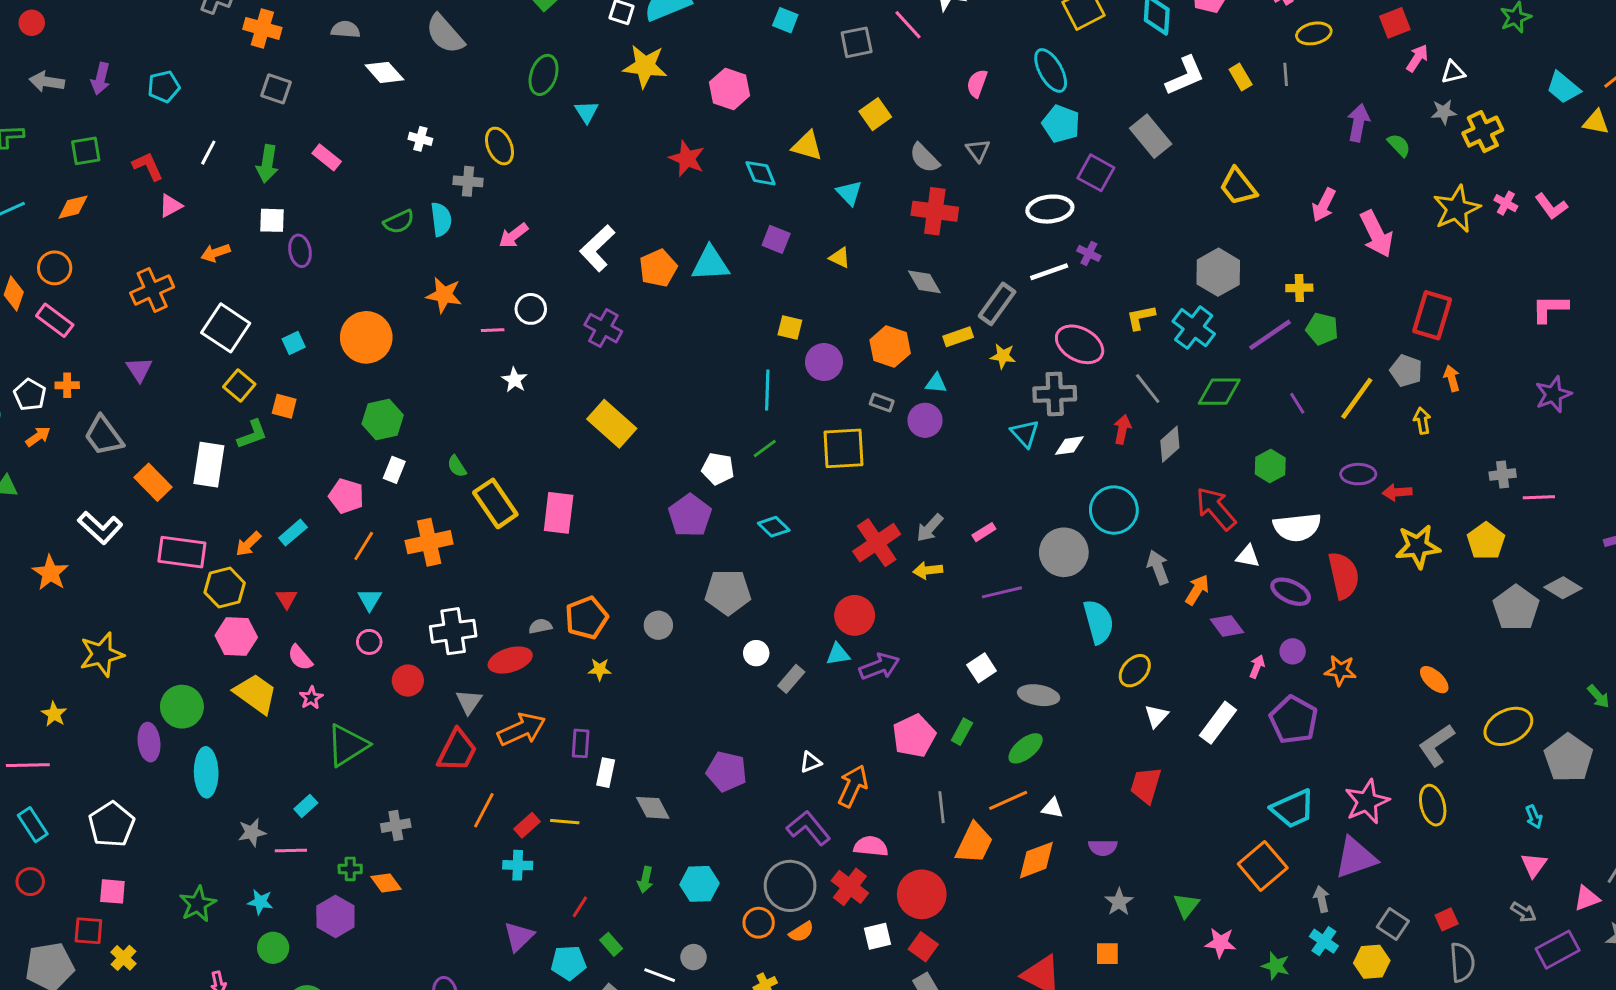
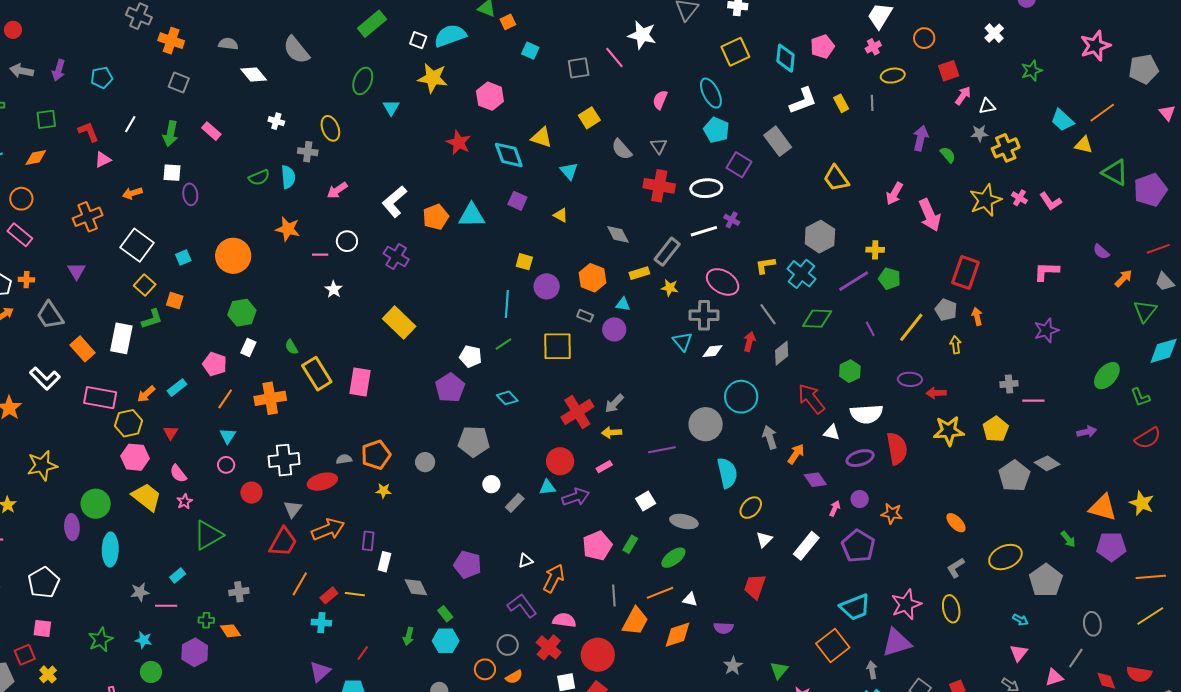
cyan diamond: (761, 173) -> (509, 155), size x1.4
red cross: (935, 211) -> (659, 186), moved
pink rectangle: (984, 532) -> (604, 467), moved
purple ellipse: (1291, 592) -> (860, 458), turned -44
gray L-shape: (1437, 745) -> (956, 568), size x0.7
cyan arrow: (1534, 817) -> (1020, 620), turned -42
gray circle: (790, 886) -> (508, 645), size x0.6
red square: (88, 931) -> (25, 655), turned -30
green rectangle: (611, 944) -> (445, 614), moved

